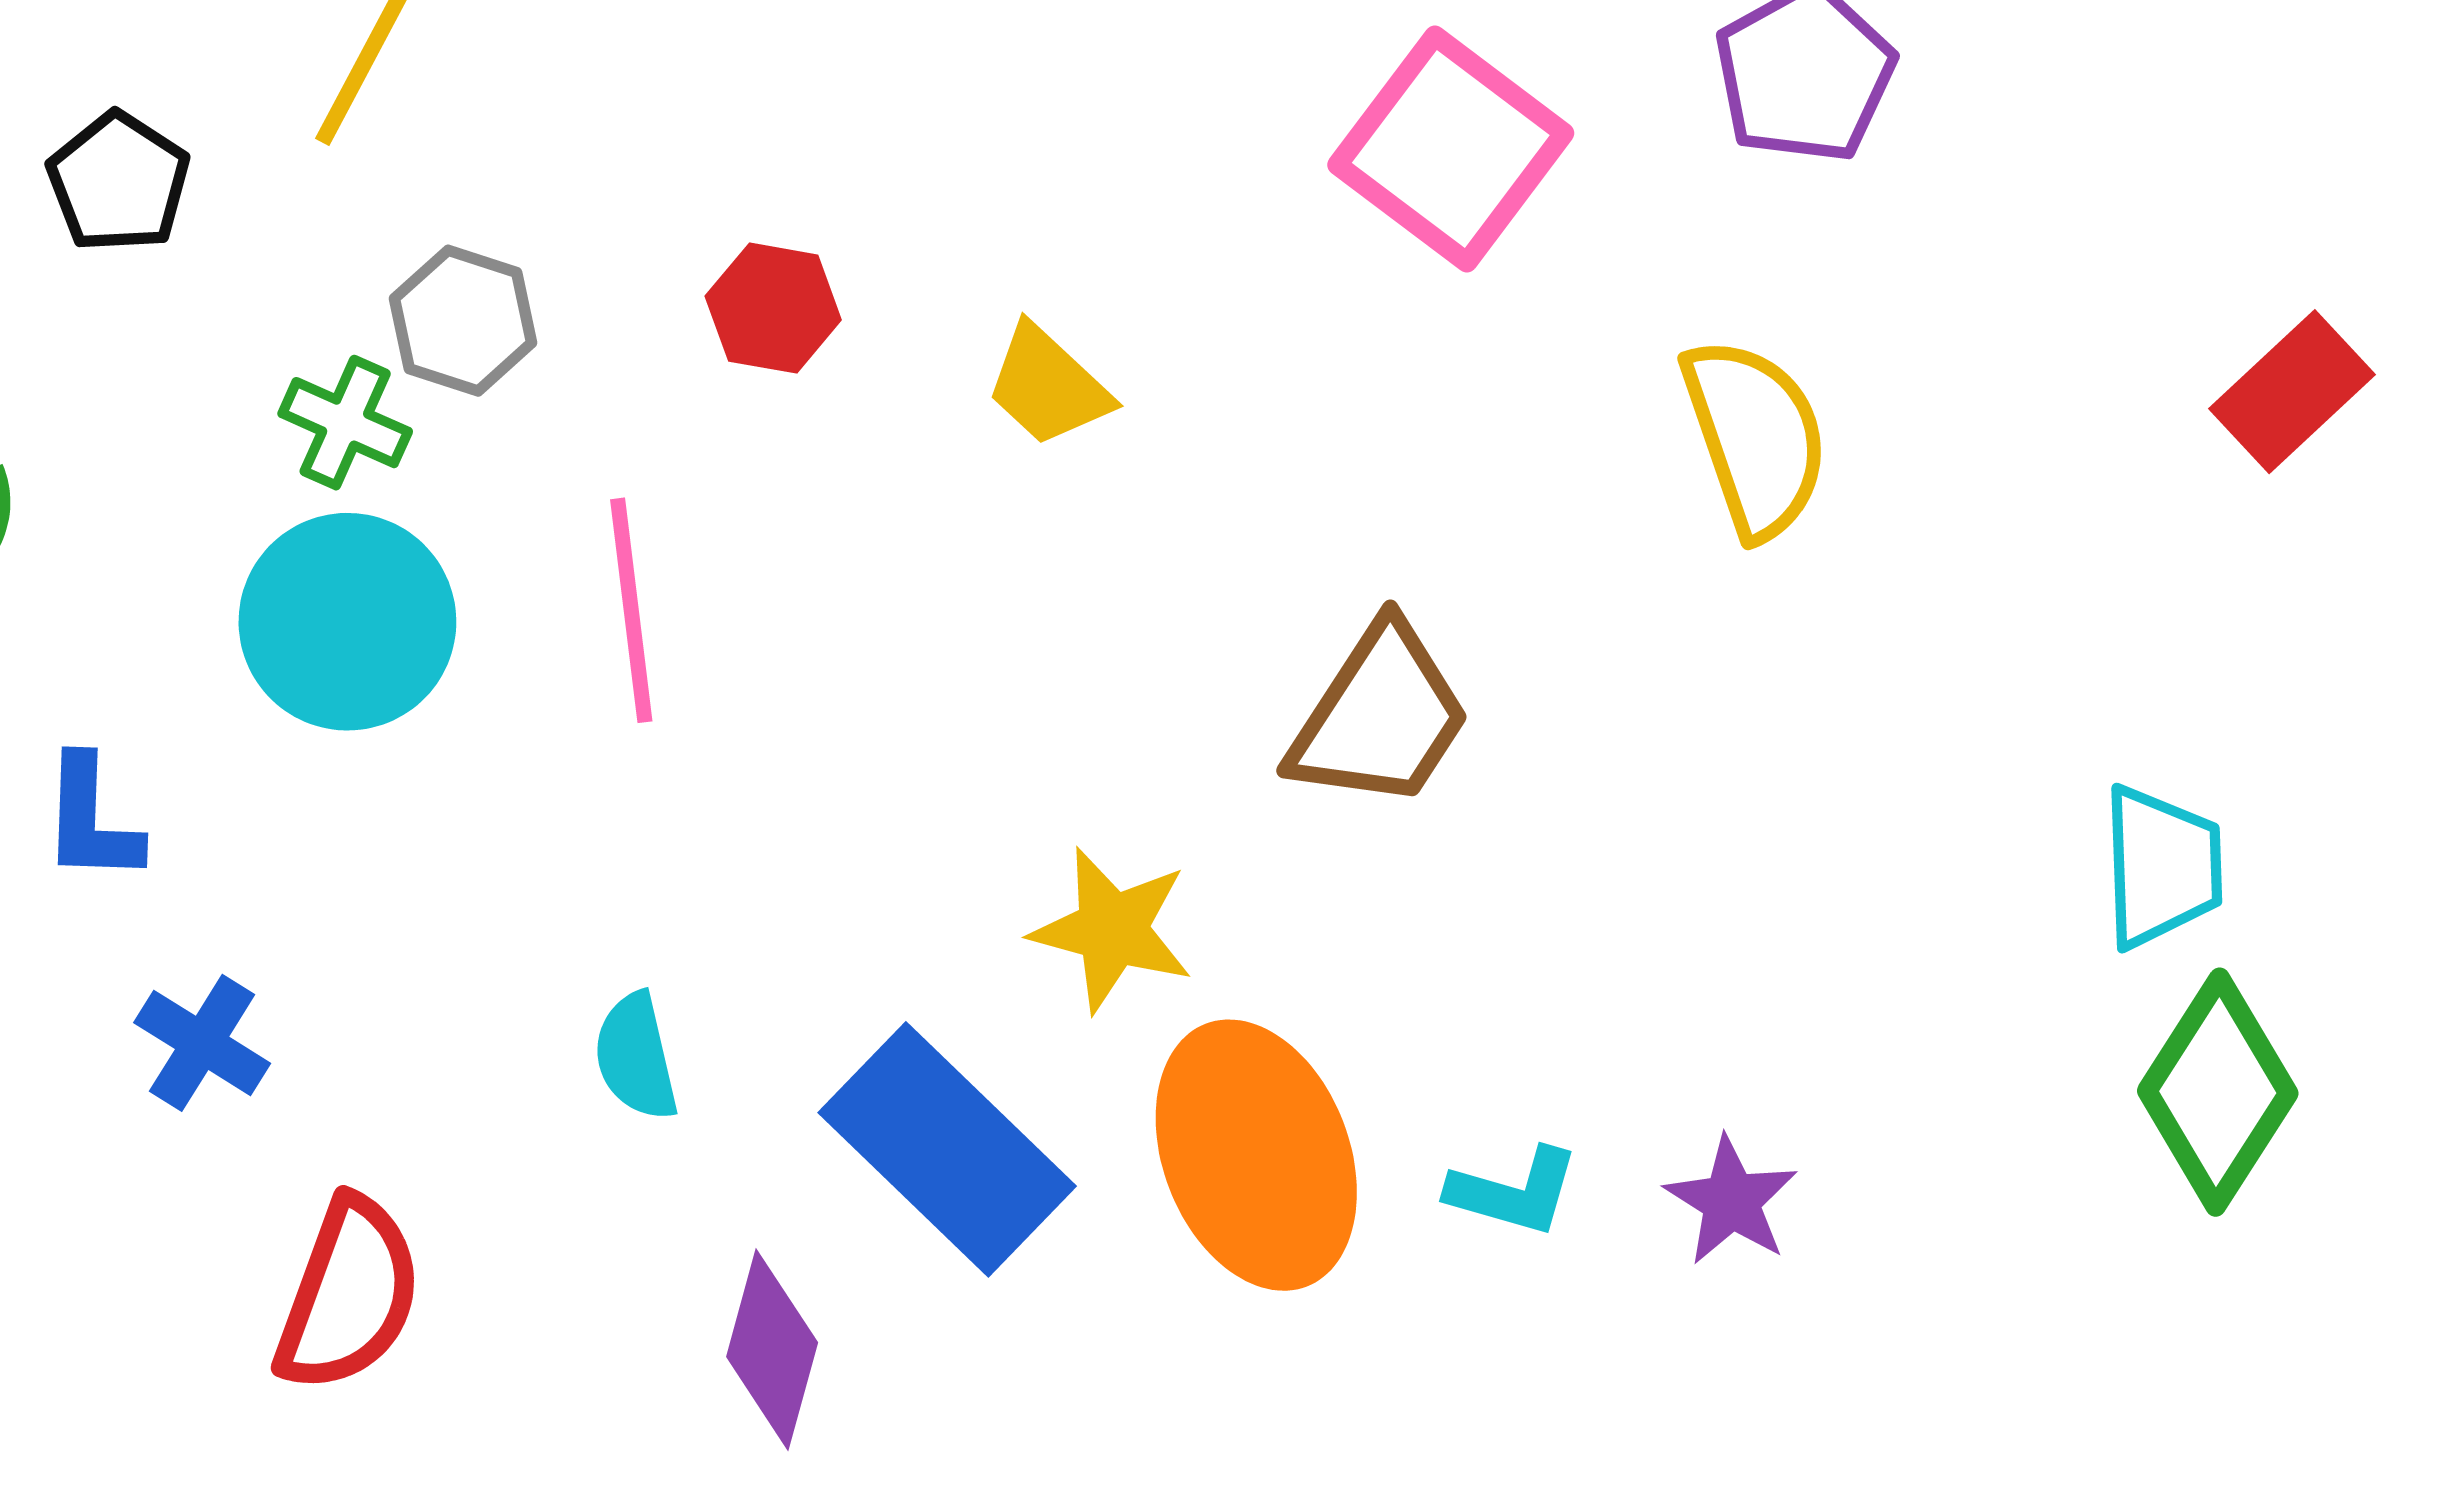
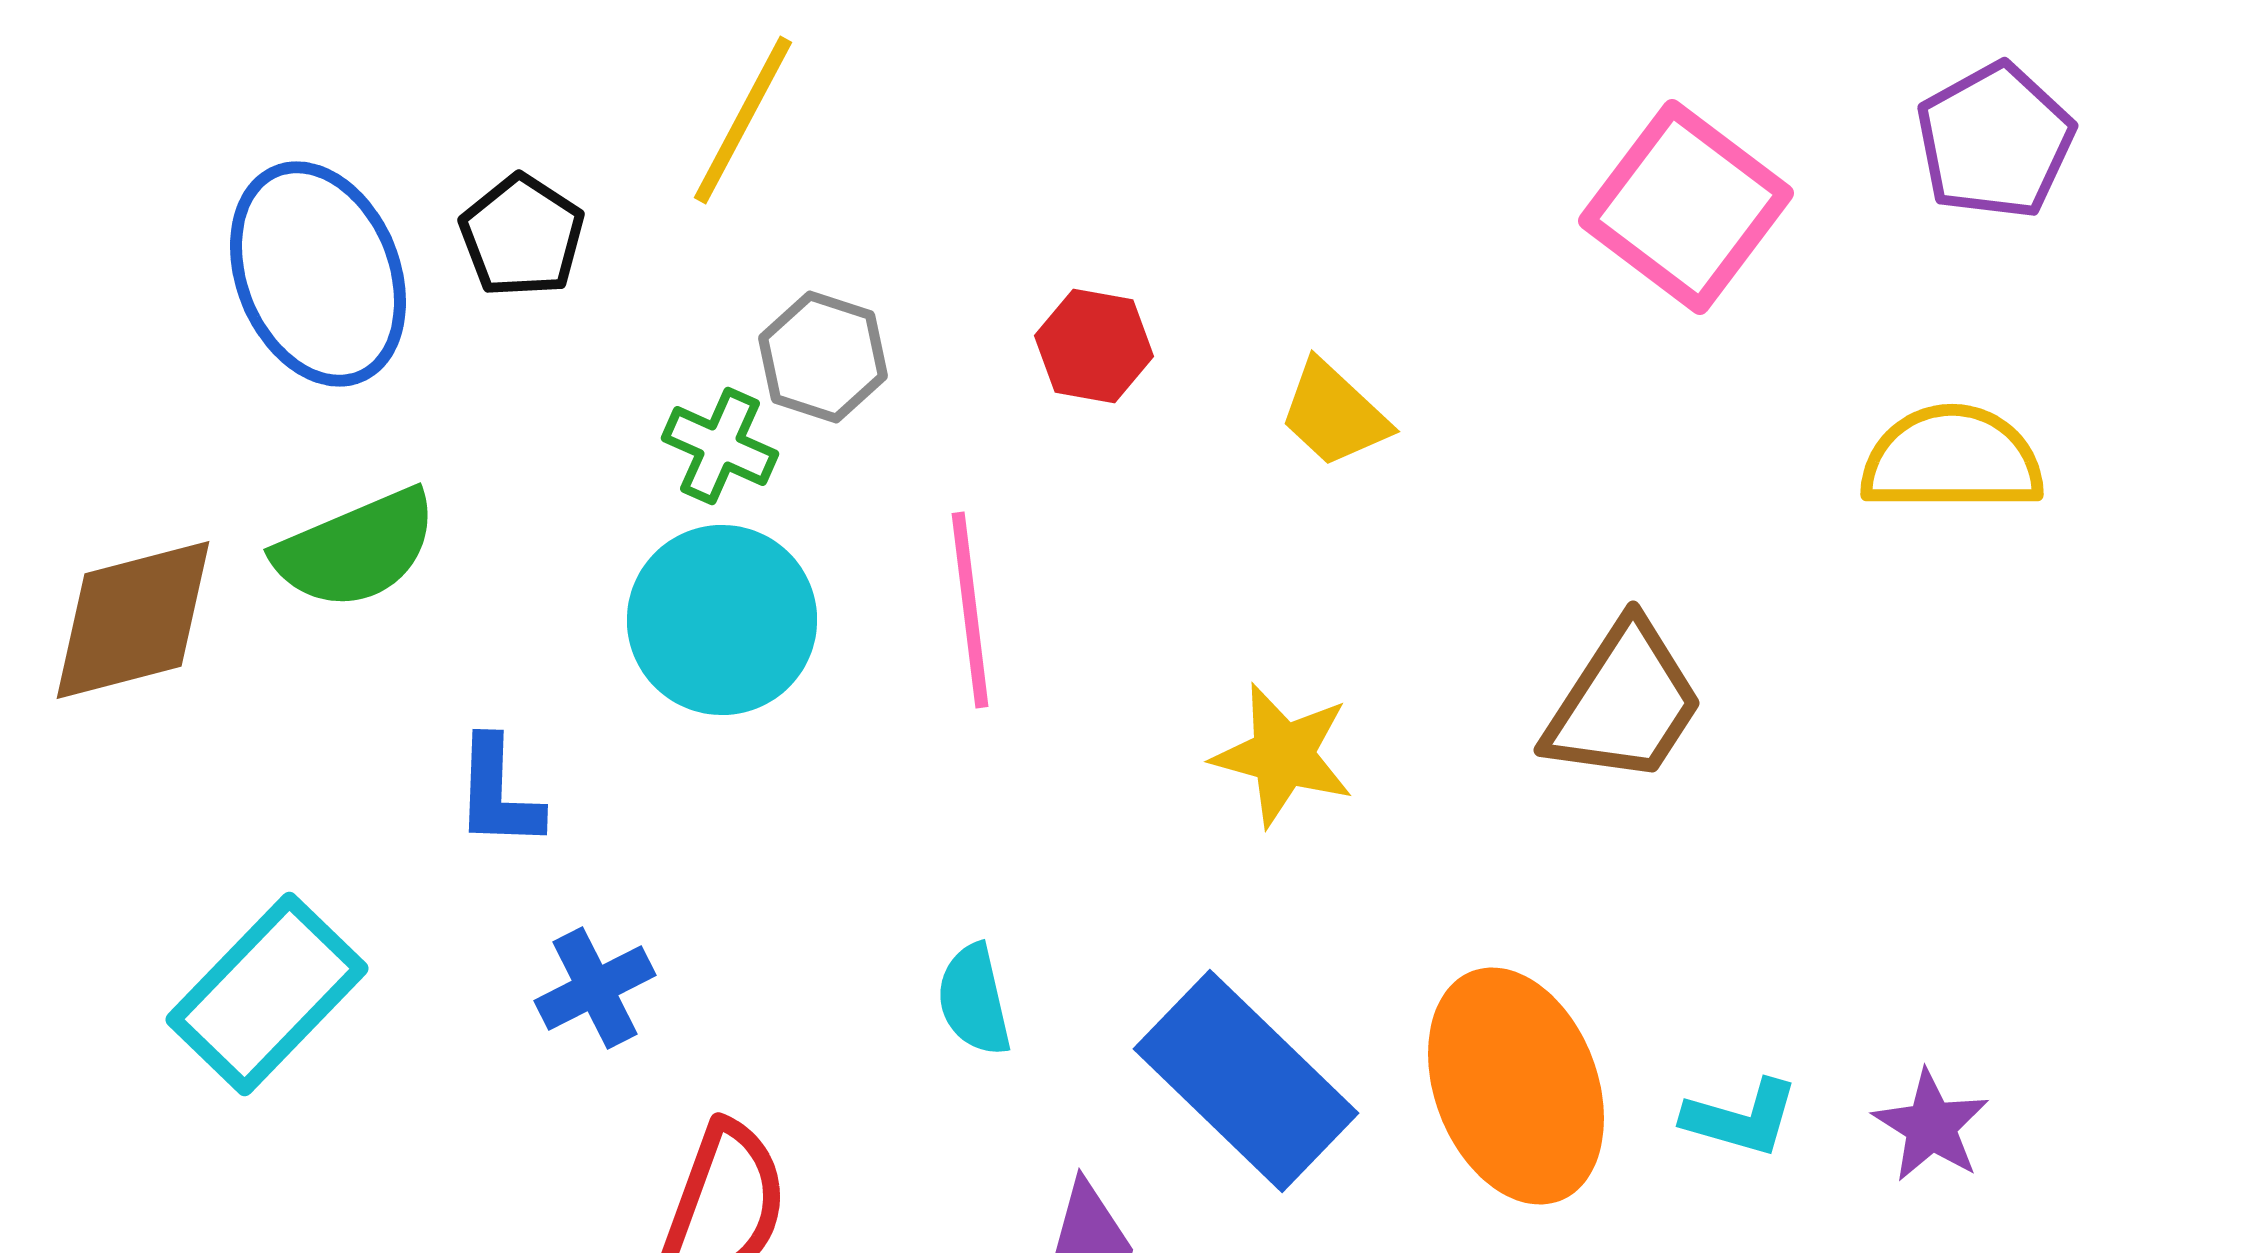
yellow semicircle: (1755, 437) -> (1952, 459), turned -71
yellow star: (1112, 930) -> (1283, 755), moved
blue cross: (202, 1043) -> (595, 988), turned 31

